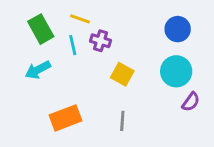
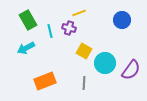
yellow line: (80, 19) -> (79, 13), moved, turned -40
cyan circle: (176, 71) -> (105, 63), moved
purple semicircle: (191, 102) -> (131, 70), size x1.5

